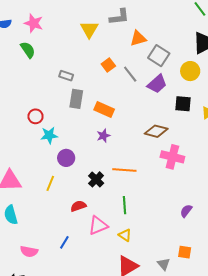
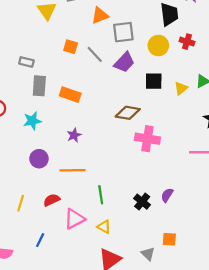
gray square: (159, 56) -> (123, 32), turned -35
orange square: (108, 65) -> (71, 47), turned -32
cyan star: (49, 135) -> (32, 121), moved
purple star: (103, 136) -> (74, 135), moved
purple circle: (66, 158) -> (39, 159), moved
orange line: (124, 170) -> (73, 170), moved
black cross: (96, 179) -> (142, 202), moved
yellow line: (50, 183) -> (21, 203), moved

